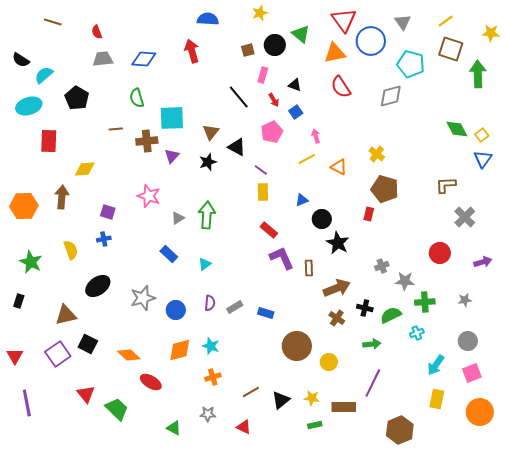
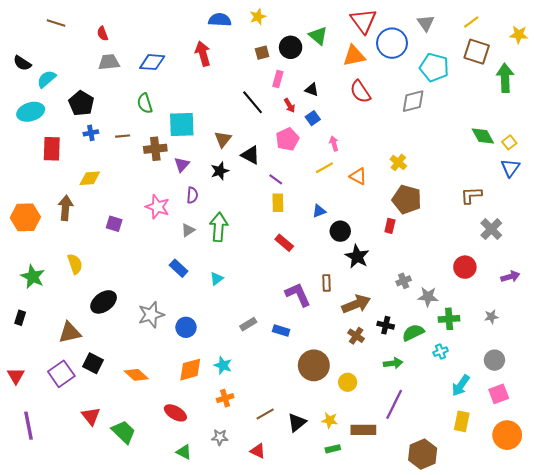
yellow star: (260, 13) -> (258, 17), moved
blue cross: (104, 239) -> (91, 133), moved
purple L-shape: (282, 258) -> (298, 295), moved
purple semicircle: (210, 303) -> (192, 195), moved
red ellipse: (151, 382) -> (175, 413), moved

